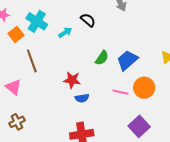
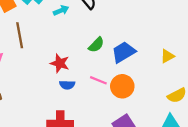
orange circle: (144, 88) -> (122, 86), moved
pink line: (121, 92) -> (98, 80), moved

